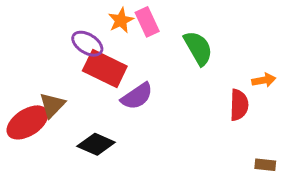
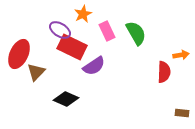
pink rectangle: (147, 22) -> (107, 31), moved
red ellipse: (27, 122) -> (19, 54), moved, turned -32

